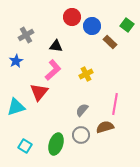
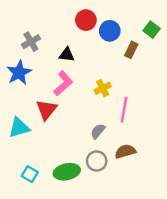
brown rectangle: (110, 42) -> (131, 50), turned 72
blue star: (16, 61) -> (19, 73), size x1.5
pink line: (115, 104) -> (124, 110), moved
green ellipse: (56, 144) -> (67, 172), turned 60

